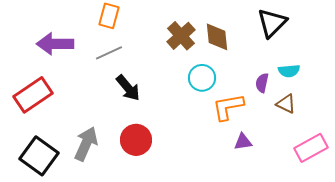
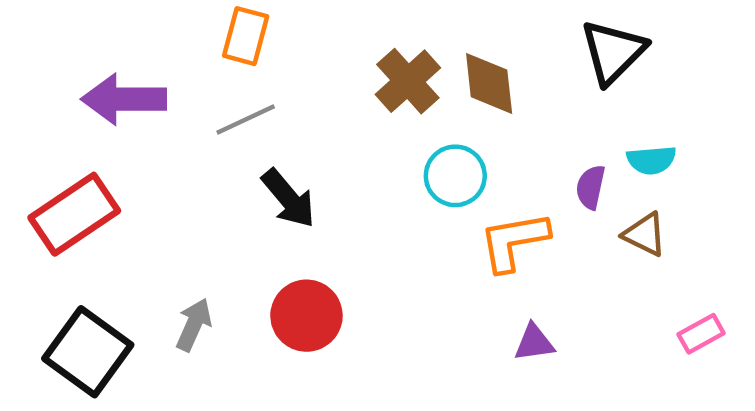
purple triangle: (243, 142) -> (534, 343), moved
gray arrow: (86, 144) -> (194, 325), size x0.7
pink rectangle: (311, 148) -> (701, 334), size x0.6

